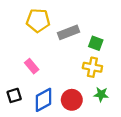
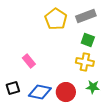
yellow pentagon: (38, 20) -> (56, 19), moved, turned 30
gray rectangle: (69, 32) -> (86, 16), moved
blue diamond: (43, 100) -> (40, 92), turned 40

